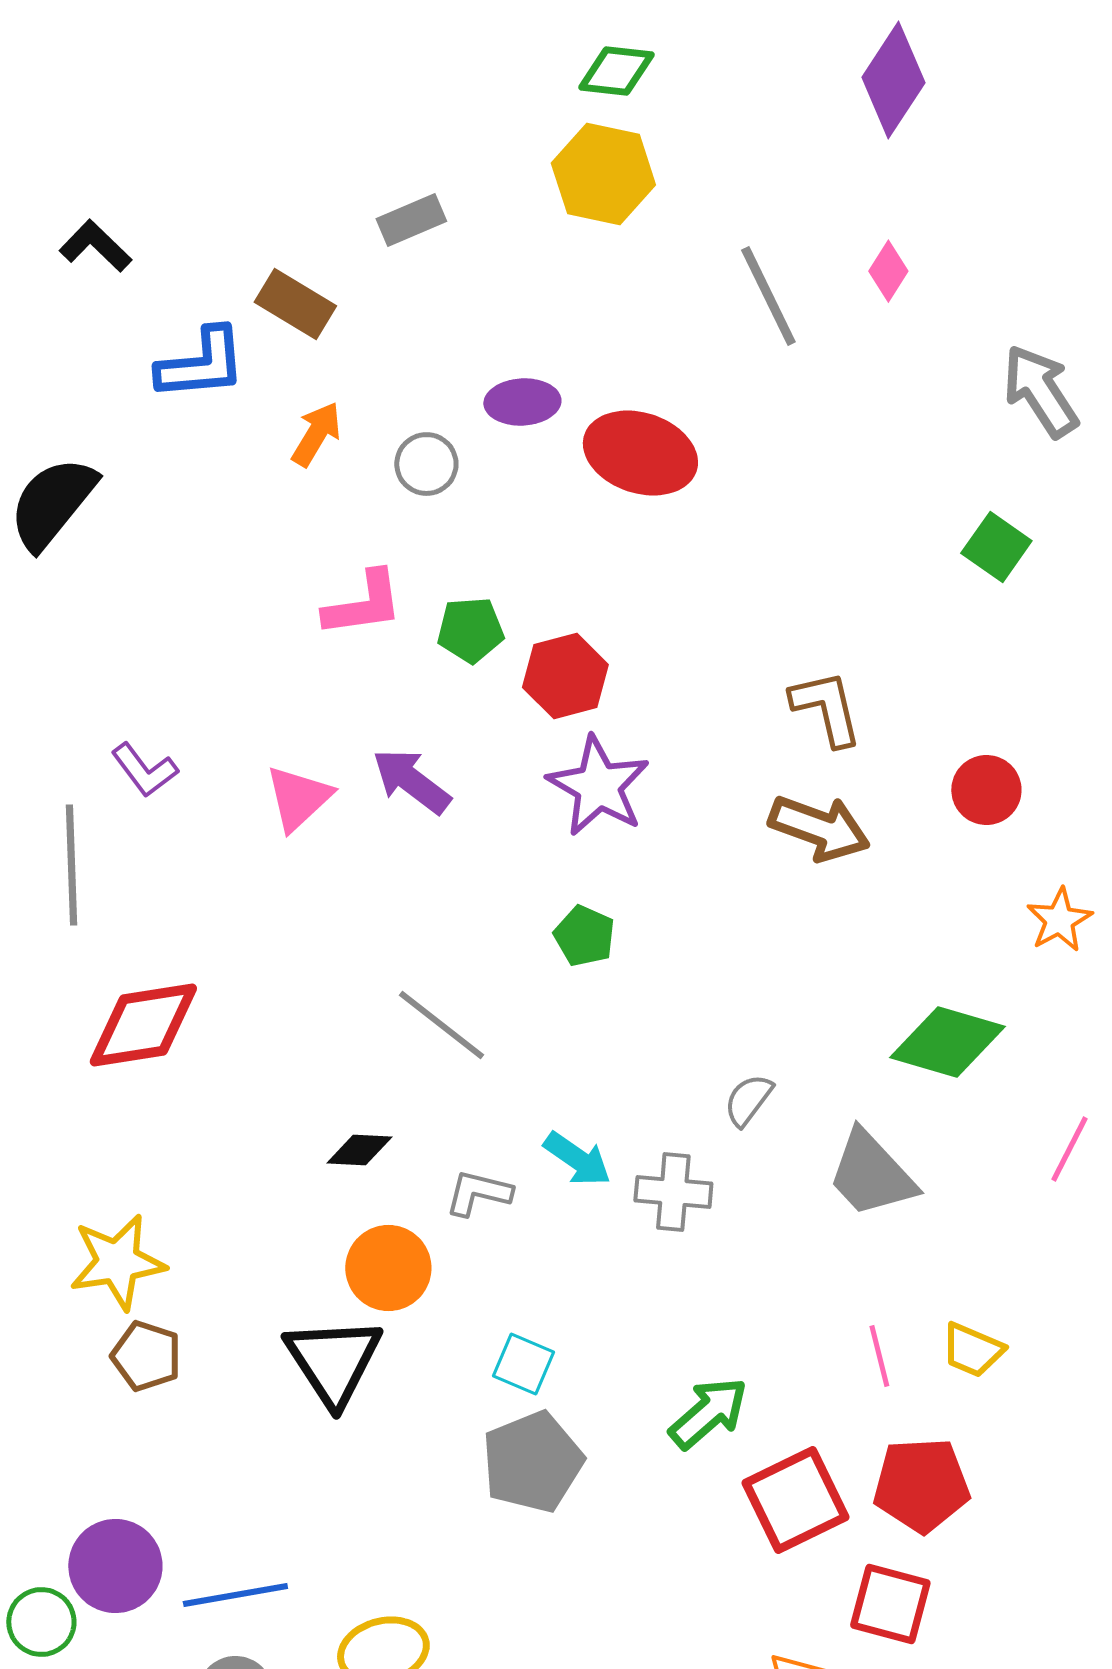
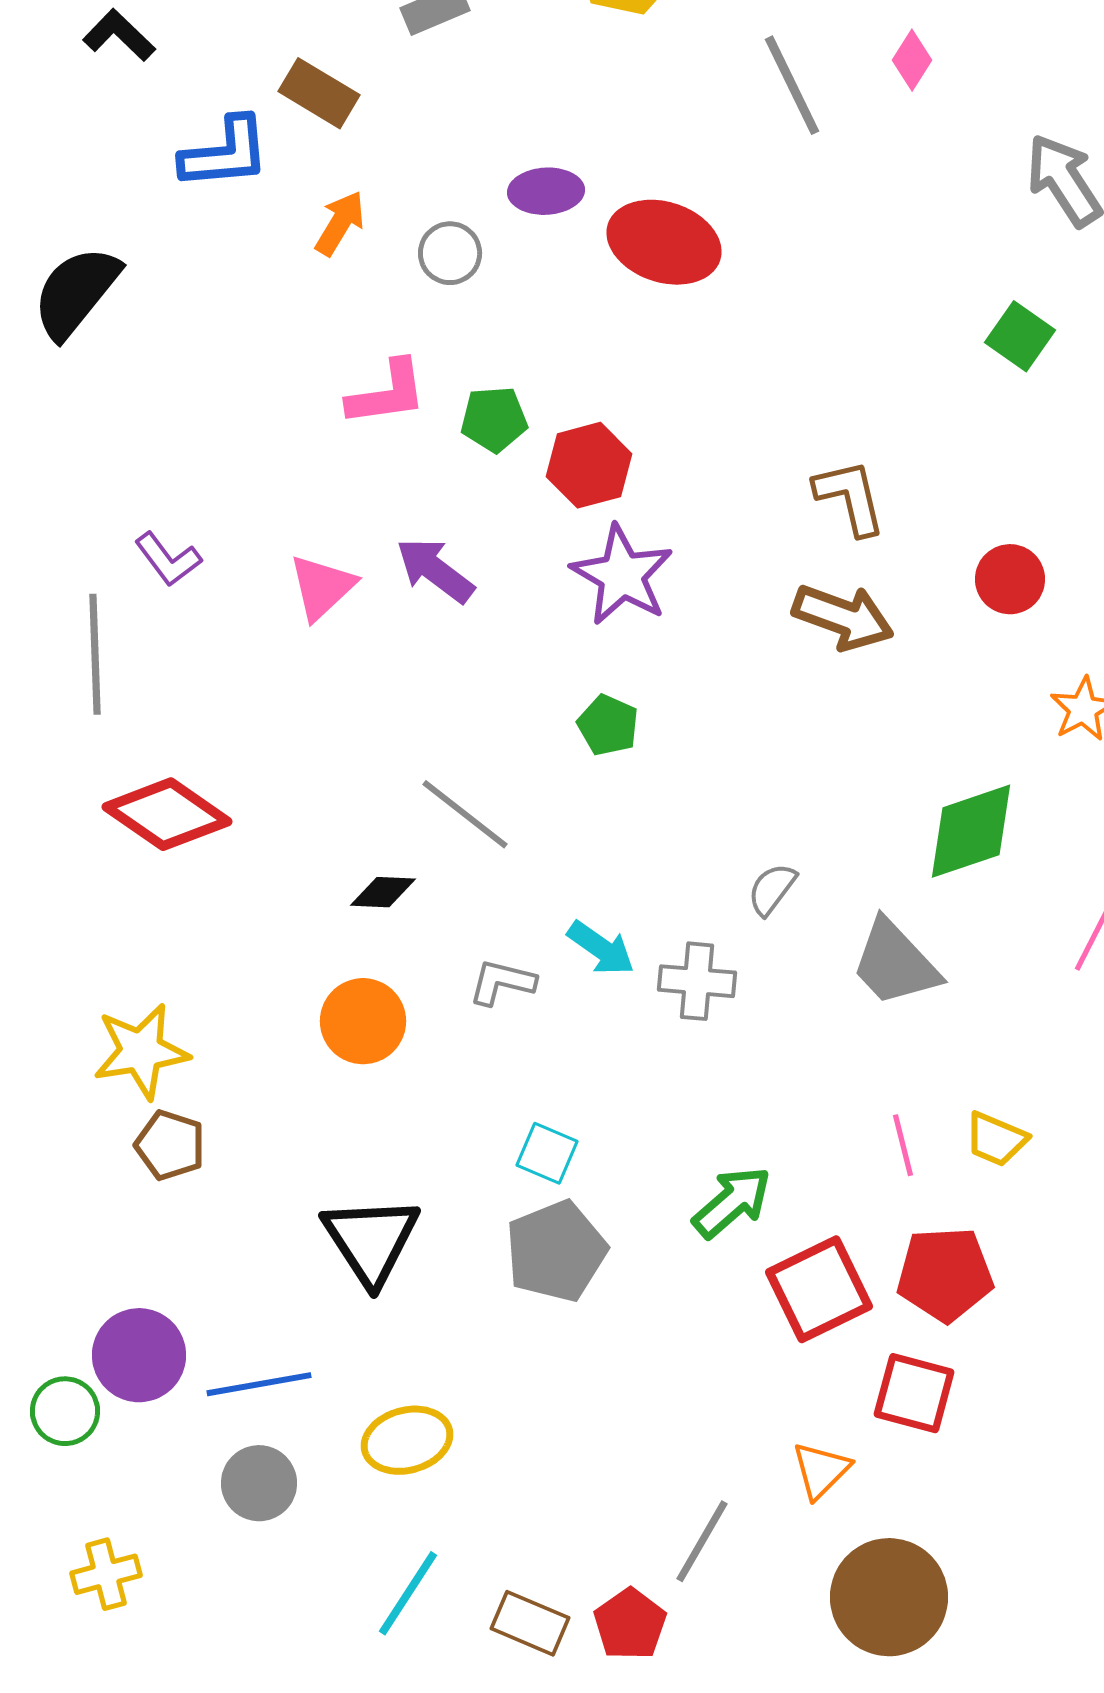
red diamond: (143, 1025) -> (167, 814), turned 44
green diamond: (947, 1042) -> (971, 831), turned -35
black diamond: (359, 1150) -> (383, 892), moved
orange circle: (388, 1268) -> (363, 1021), moved
black triangle: (333, 1361) -> (371, 1240), moved

